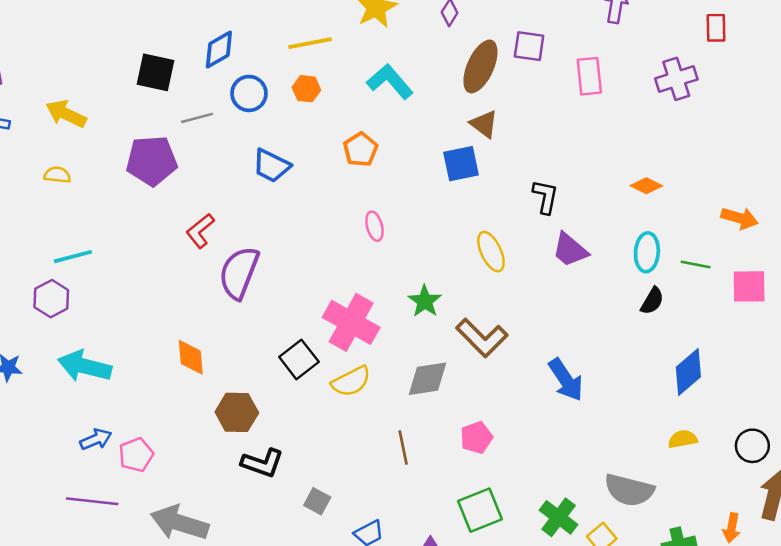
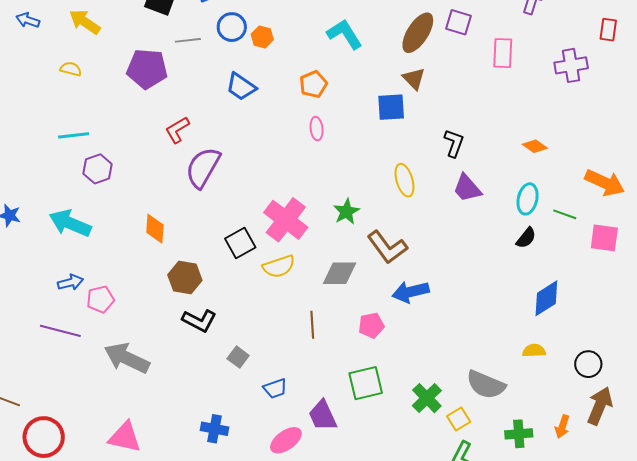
orange hexagon: (306, 89) -> (262, 37), moved
orange arrow: (740, 218) -> (605, 183), size x1.4
pink ellipse: (374, 226) -> (317, 129), moved
purple hexagon: (51, 299) -> (98, 169), moved
blue arrow: (566, 380) -> (410, 292), moved, turned 102

